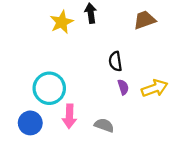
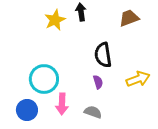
black semicircle: (115, 61) -> (103, 55), size x1.4
purple semicircle: (123, 87) -> (98, 82), moved

